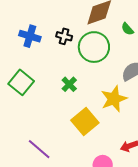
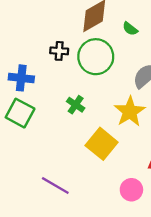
blue cross: (30, 36) -> (21, 78), moved

